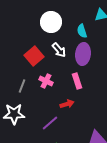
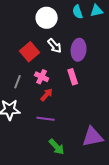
cyan semicircle: (82, 31) -> (78, 12), moved
red arrow: (67, 104) -> (47, 95), moved, turned -32
purple line: (50, 123) -> (46, 119), turned 48

